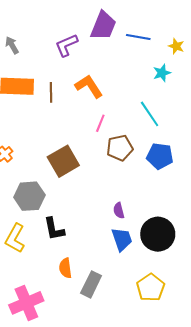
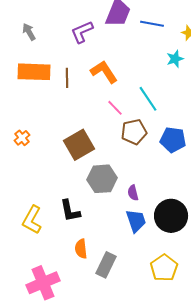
cyan line: (150, 114) -> (148, 99), moved
pink line: (100, 123) -> (115, 108), turned -66
gray hexagon: (29, 196) -> (102, 179), moved

